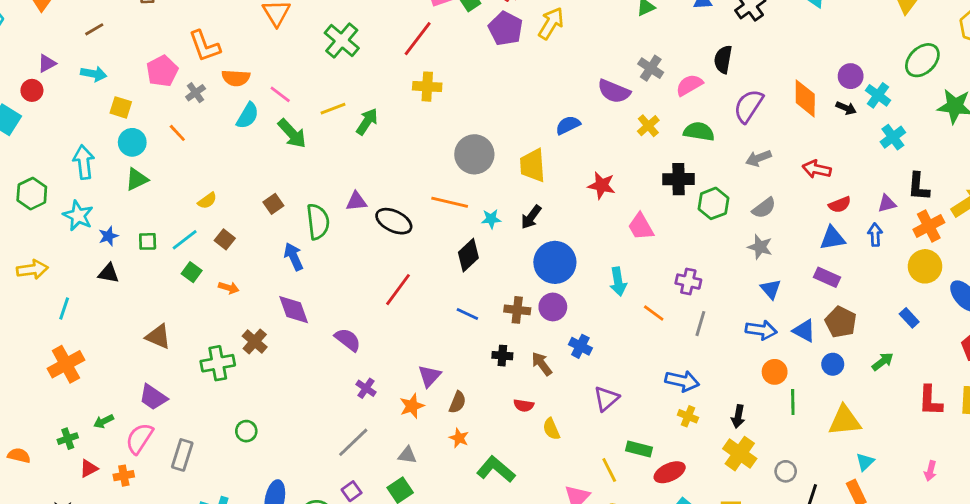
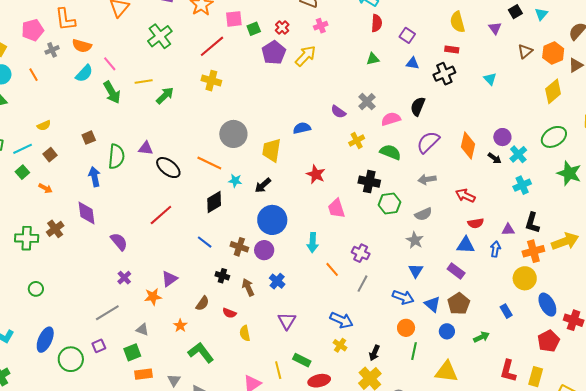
purple semicircle: (614, 91) -> (338, 112), size x0.7
purple triangle: (606, 399) -> (287, 321), turned -30
brown semicircle: (457, 402) -> (202, 303), moved

